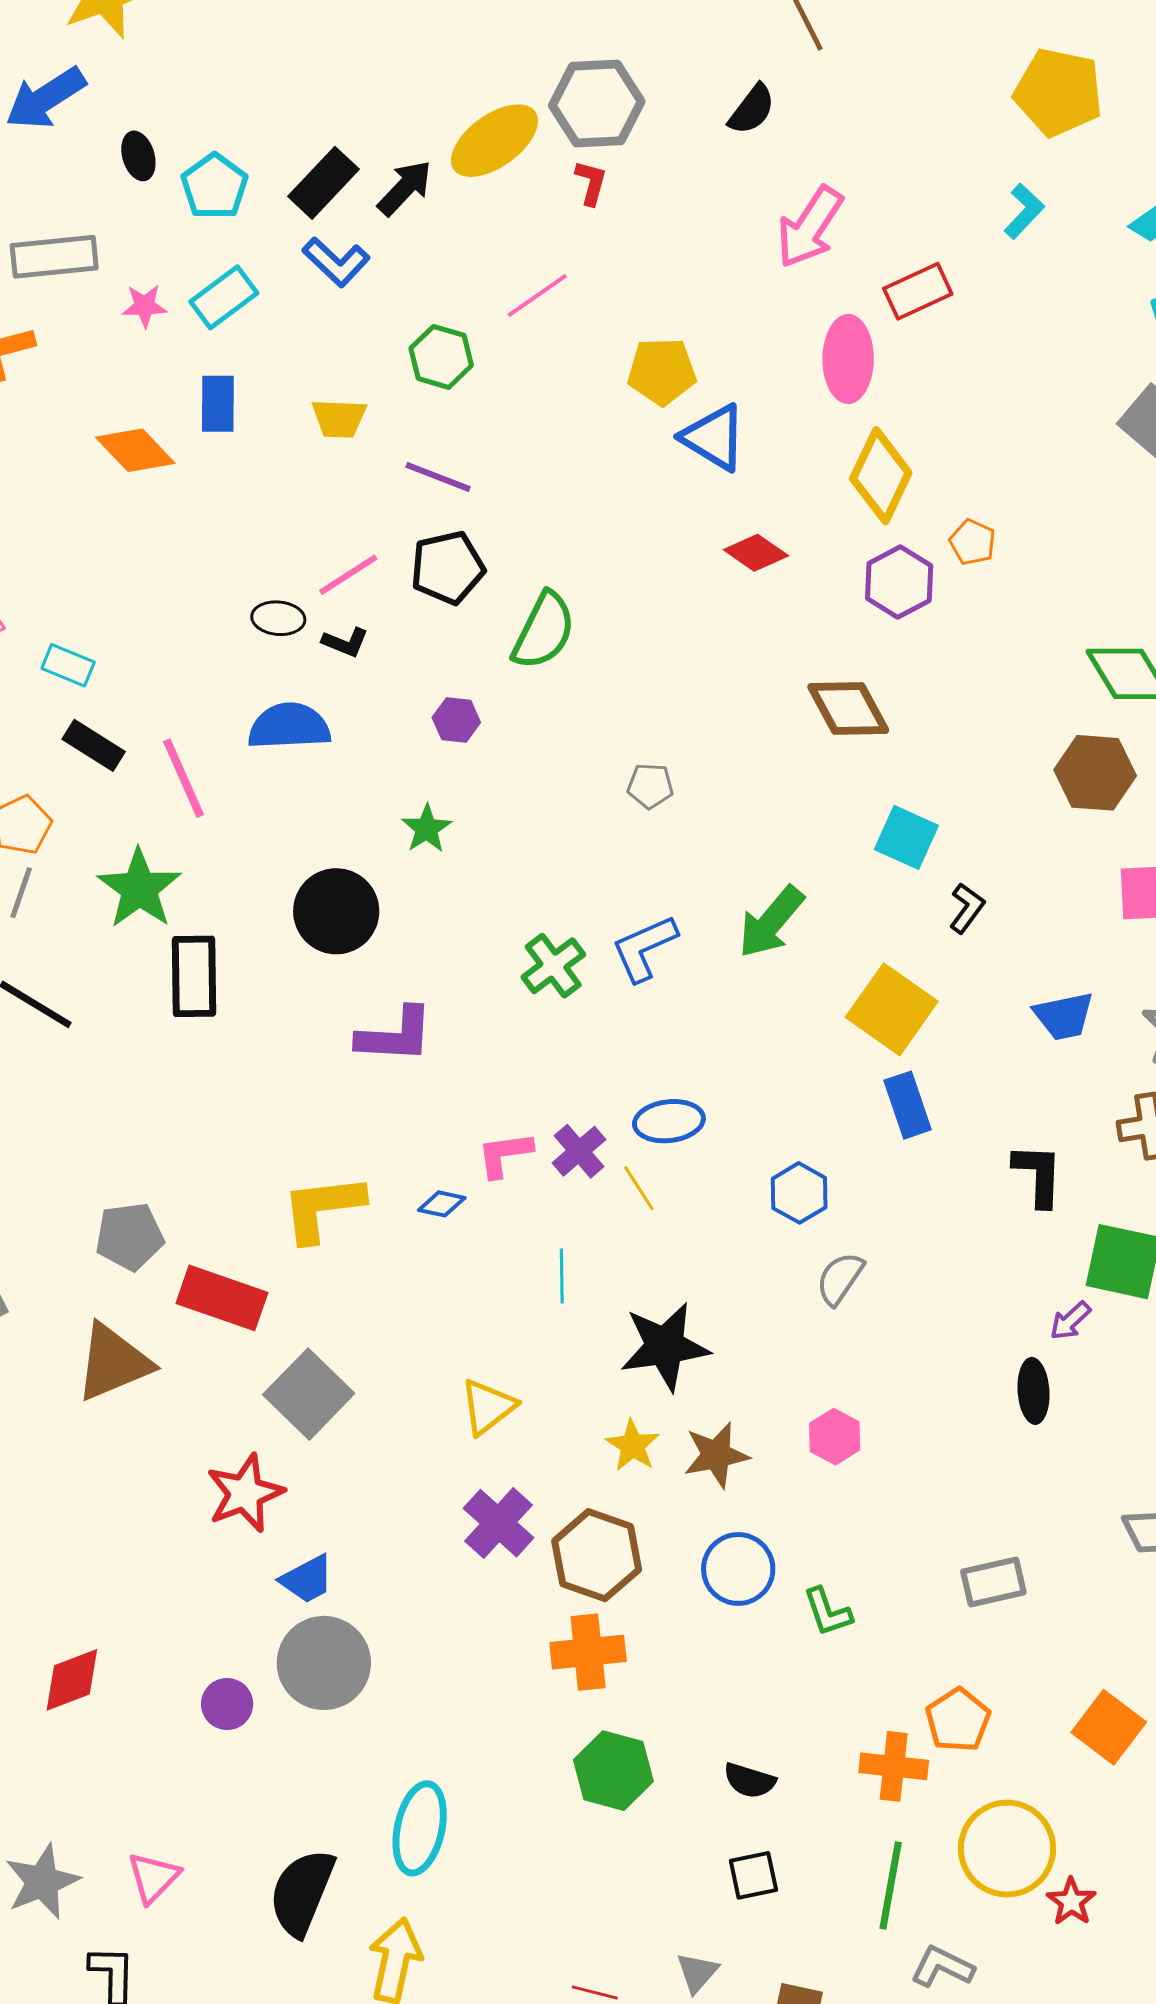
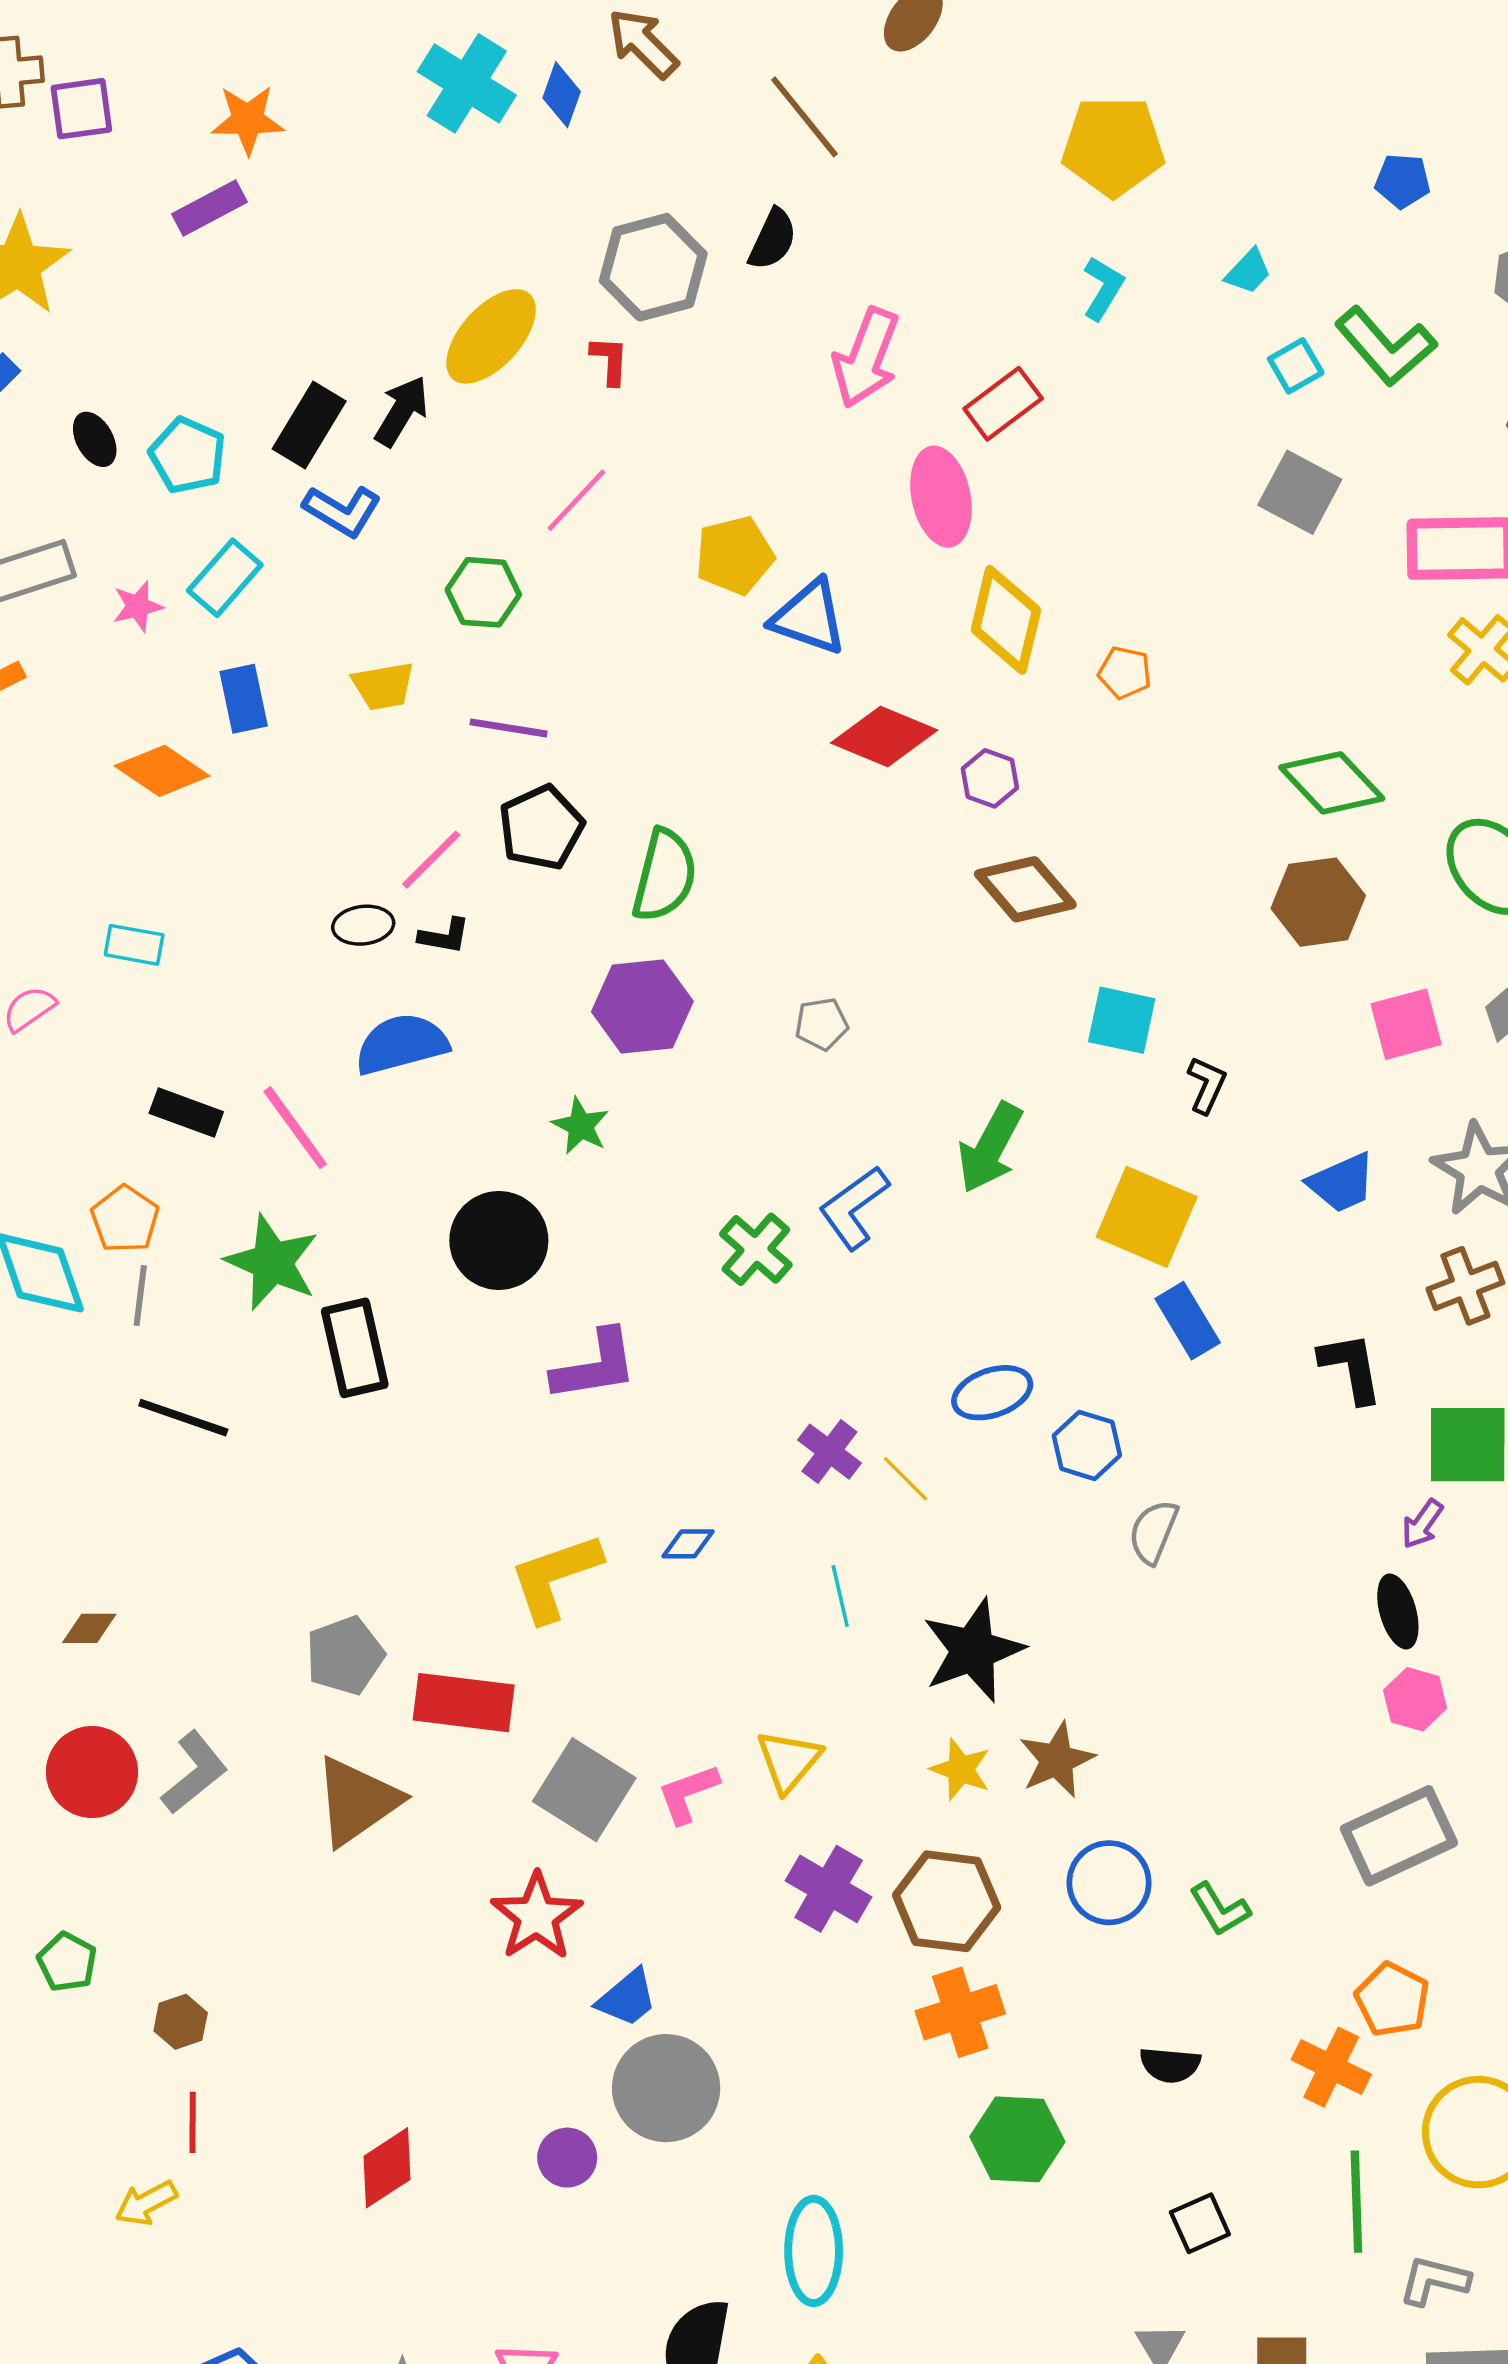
gray hexagon: (597, 104) -> (653, 267), moved
red diamond: (756, 553) -> (884, 737), size x1.4
purple hexagon: (899, 582) -> (990, 778), moved, size x0.7
cyan rectangle: (68, 665) -> (134, 945), moved
purple hexagon: (456, 720) -> (642, 1007), moved, size x1.8
blue ellipse: (669, 1121) -> (992, 1393), moved
pink L-shape: (505, 1154) -> (688, 1794), moved
pink hexagon: (835, 1437) -> (1415, 1699), moved
gray rectangle: (993, 1582) -> (1399, 1836), size x1.5
orange cross: (894, 1766) -> (1331, 2067), turned 32
black semicircle: (750, 1781) -> (1170, 2065), moved

